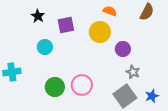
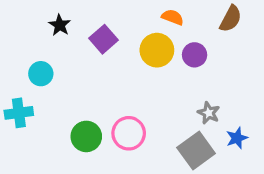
purple square: (66, 25) -> (104, 39), turned -30
cyan circle: (45, 47) -> (41, 74), moved
purple circle: (123, 49) -> (195, 55), moved
blue star: (152, 96) -> (237, 138), moved

